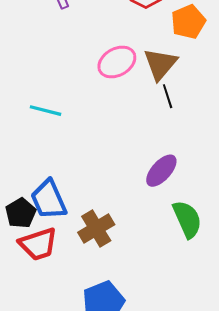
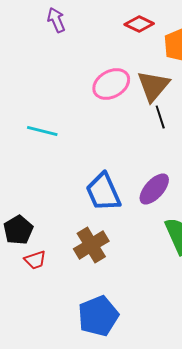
blue trapezoid: (49, 200) -> (103, 192), moved
red trapezoid: (38, 244) -> (35, 260), size x0.6

